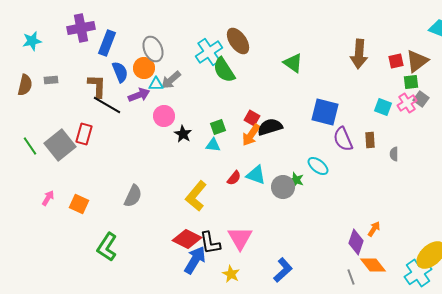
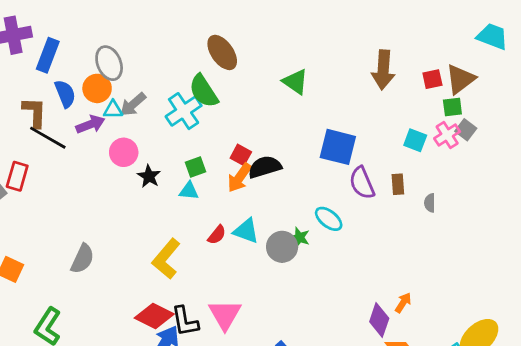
cyan cross: (209, 52) -> (184, 111), moved

